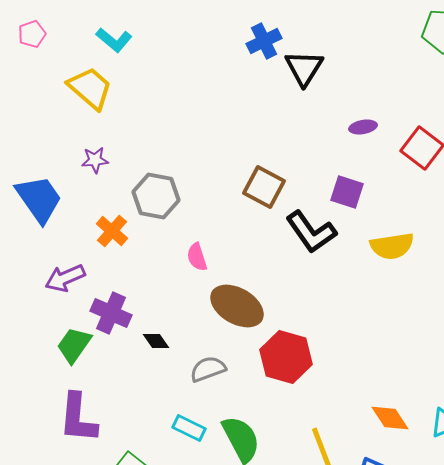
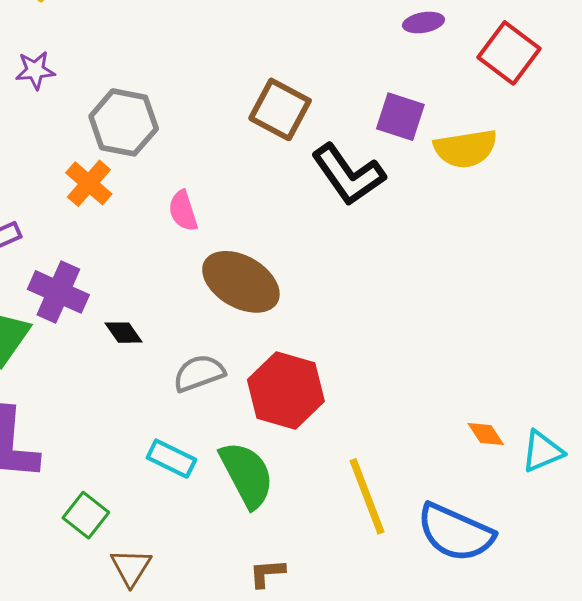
orange cross: (112, 231) -> (89, 183), moved
yellow semicircle: (392, 246) -> (466, 149), moved
red hexagon: (286, 357) -> (286, 391), moved
orange diamond: (390, 418) -> (486, 434), moved, size x0.7

